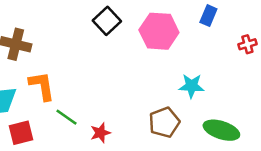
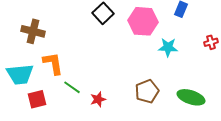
red cross: (247, 44) -> (211, 42), moved
cyan star: (191, 86) -> (168, 47), moved

